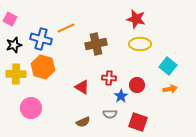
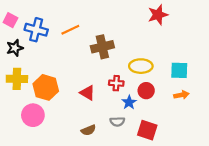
red star: (136, 19) -> (158, 15), moved, turned -30
blue cross: (41, 39) -> (36, 30), moved
yellow ellipse: (140, 44) -> (141, 66), moved
cyan square: (168, 66) -> (179, 70), turned -36
orange hexagon: (43, 67) -> (46, 87), moved

